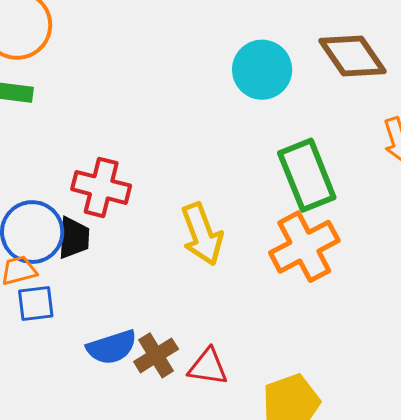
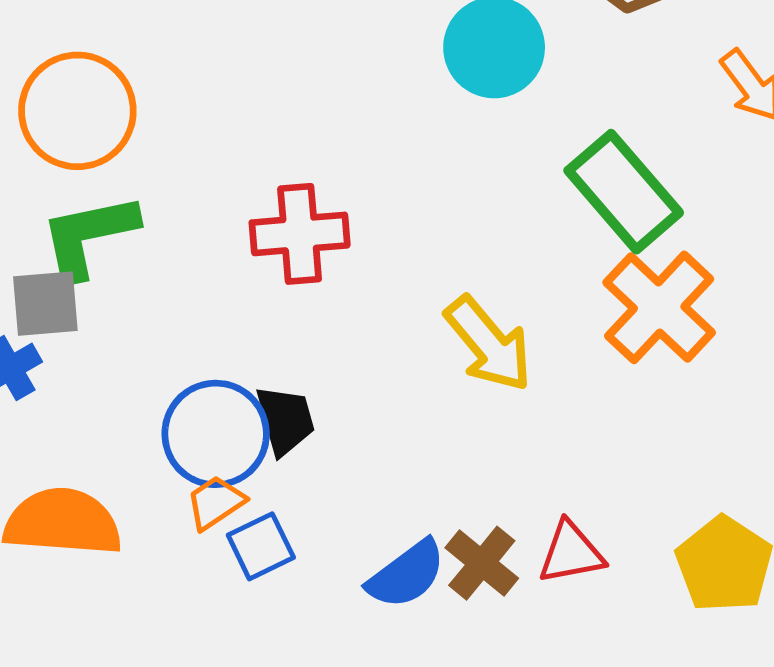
red cross: (101, 187) -> (300, 234), moved

